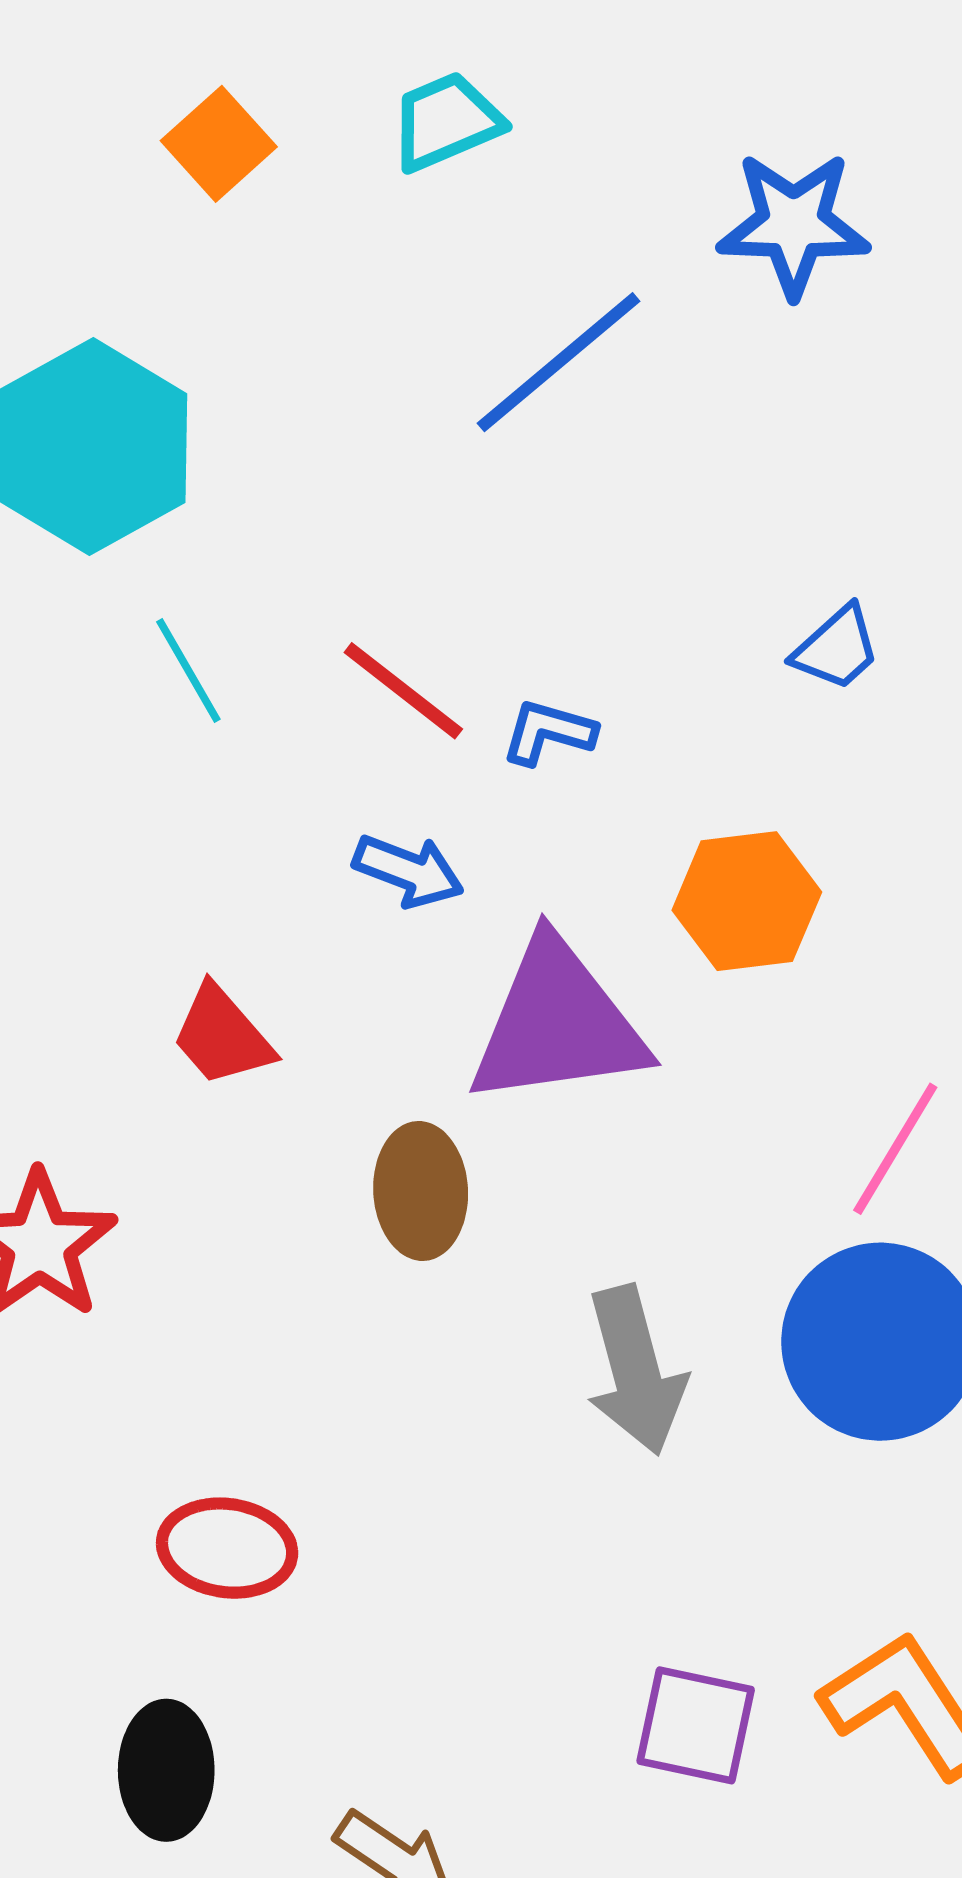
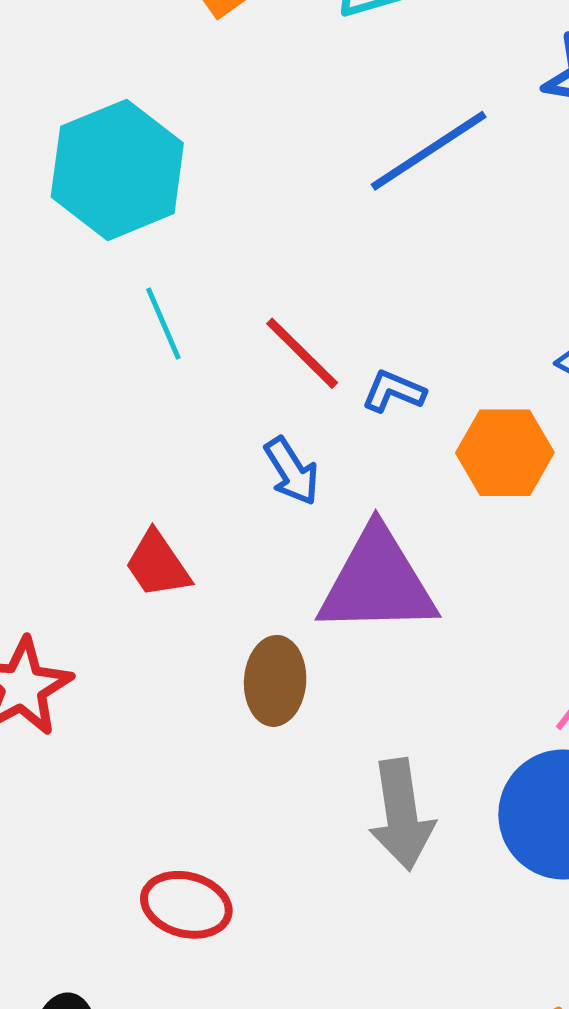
blue arrow: (408, 871) -> (292, 471), turned 30
orange hexagon: (747, 901) -> (505, 453), moved
red ellipse: (227, 1548) -> (186, 905), moved

